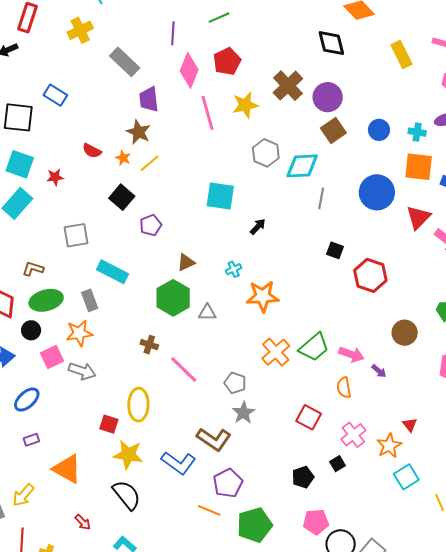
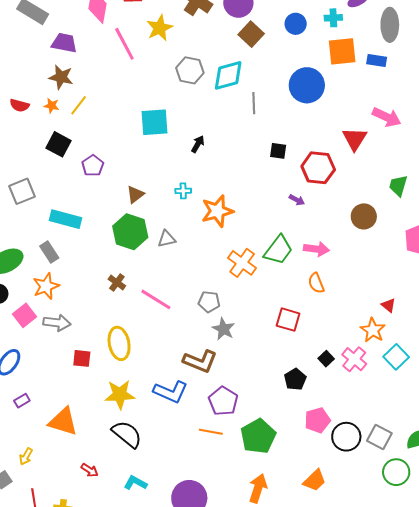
purple trapezoid: (149, 99) -> (64, 43), turned 120
red triangle: (418, 217) -> (355, 139), moved
cyan cross: (234, 269) -> (183, 191), turned 35
brown cross: (149, 345) -> (117, 282), turned 30
purple arrow: (379, 371) -> (297, 200), moved
red square: (109, 424) -> (82, 358), moved
pink cross: (353, 435) -> (354, 359), moved
yellow arrow: (23, 495) -> (26, 456), size x0.7

